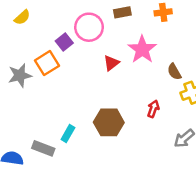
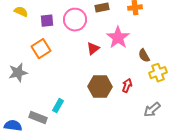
yellow semicircle: (22, 17) -> (21, 12), turned -112
purple square: (64, 42) -> (47, 21), moved, turned 32
gray star: (20, 75) -> (18, 73), moved
brown hexagon: (109, 122) -> (100, 87), moved

